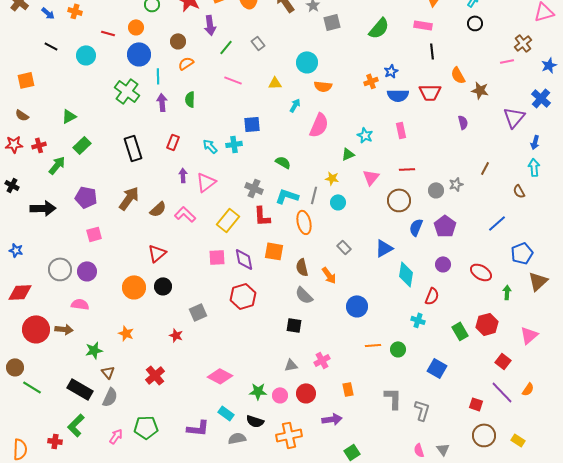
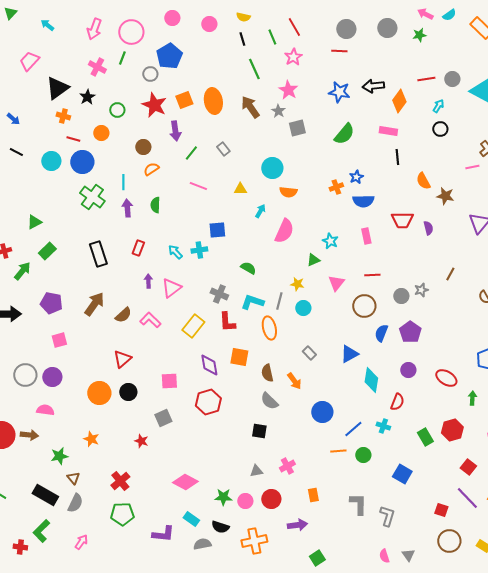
orange cross: (75, 11) -> (63, 116), moved
blue circle: (139, 54) -> (82, 162), moved
red trapezoid: (430, 92) -> (402, 220), moved
blue line: (497, 223) -> (353, 429), moved
pink square: (217, 257) -> (169, 381), moved
green pentagon: (146, 427) -> (122, 514), moved

